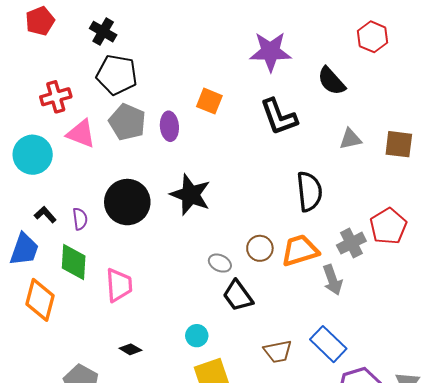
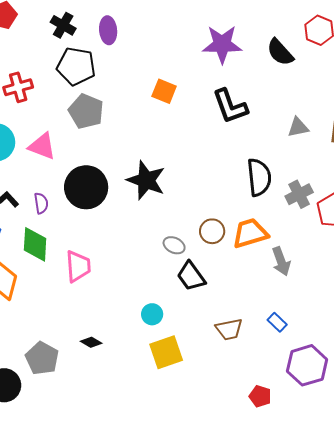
black semicircle: (331, 81) -> (280, 52), moved
purple ellipse: (169, 126) -> (108, 30), moved
pink triangle: (81, 134) -> (42, 146), moved
gray cross: (351, 243) -> (299, 194), moved
blue rectangle: (328, 344) -> (277, 322), size x0.6
black diamond: (130, 349) -> (91, 342), moved

